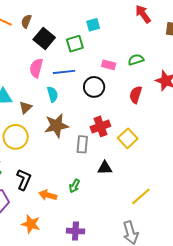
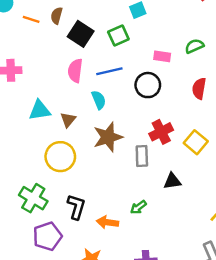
green arrow: (74, 186) -> (138, 207), turned 32

